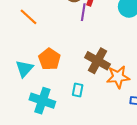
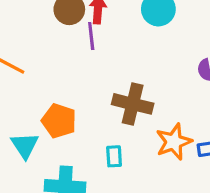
orange star: (118, 77) -> (174, 142), moved

